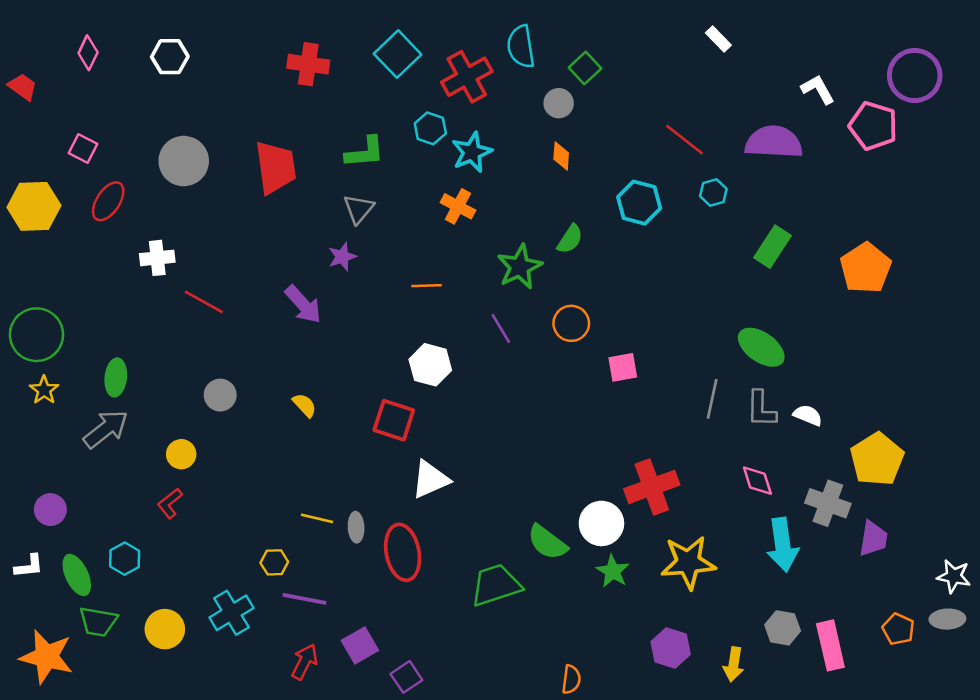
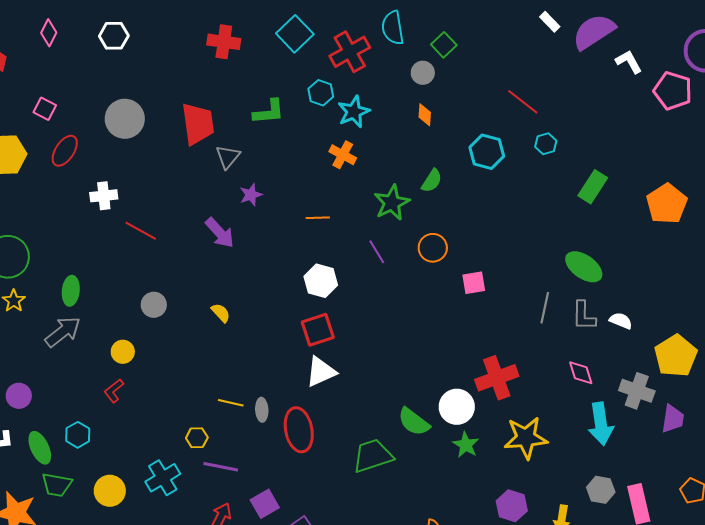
purple semicircle: (774, 142) -> (594, 32), moved, turned -36
gray triangle: (359, 209) -> (228, 157), moved
red square: (394, 420) -> (318, 330), moved, turned -36

